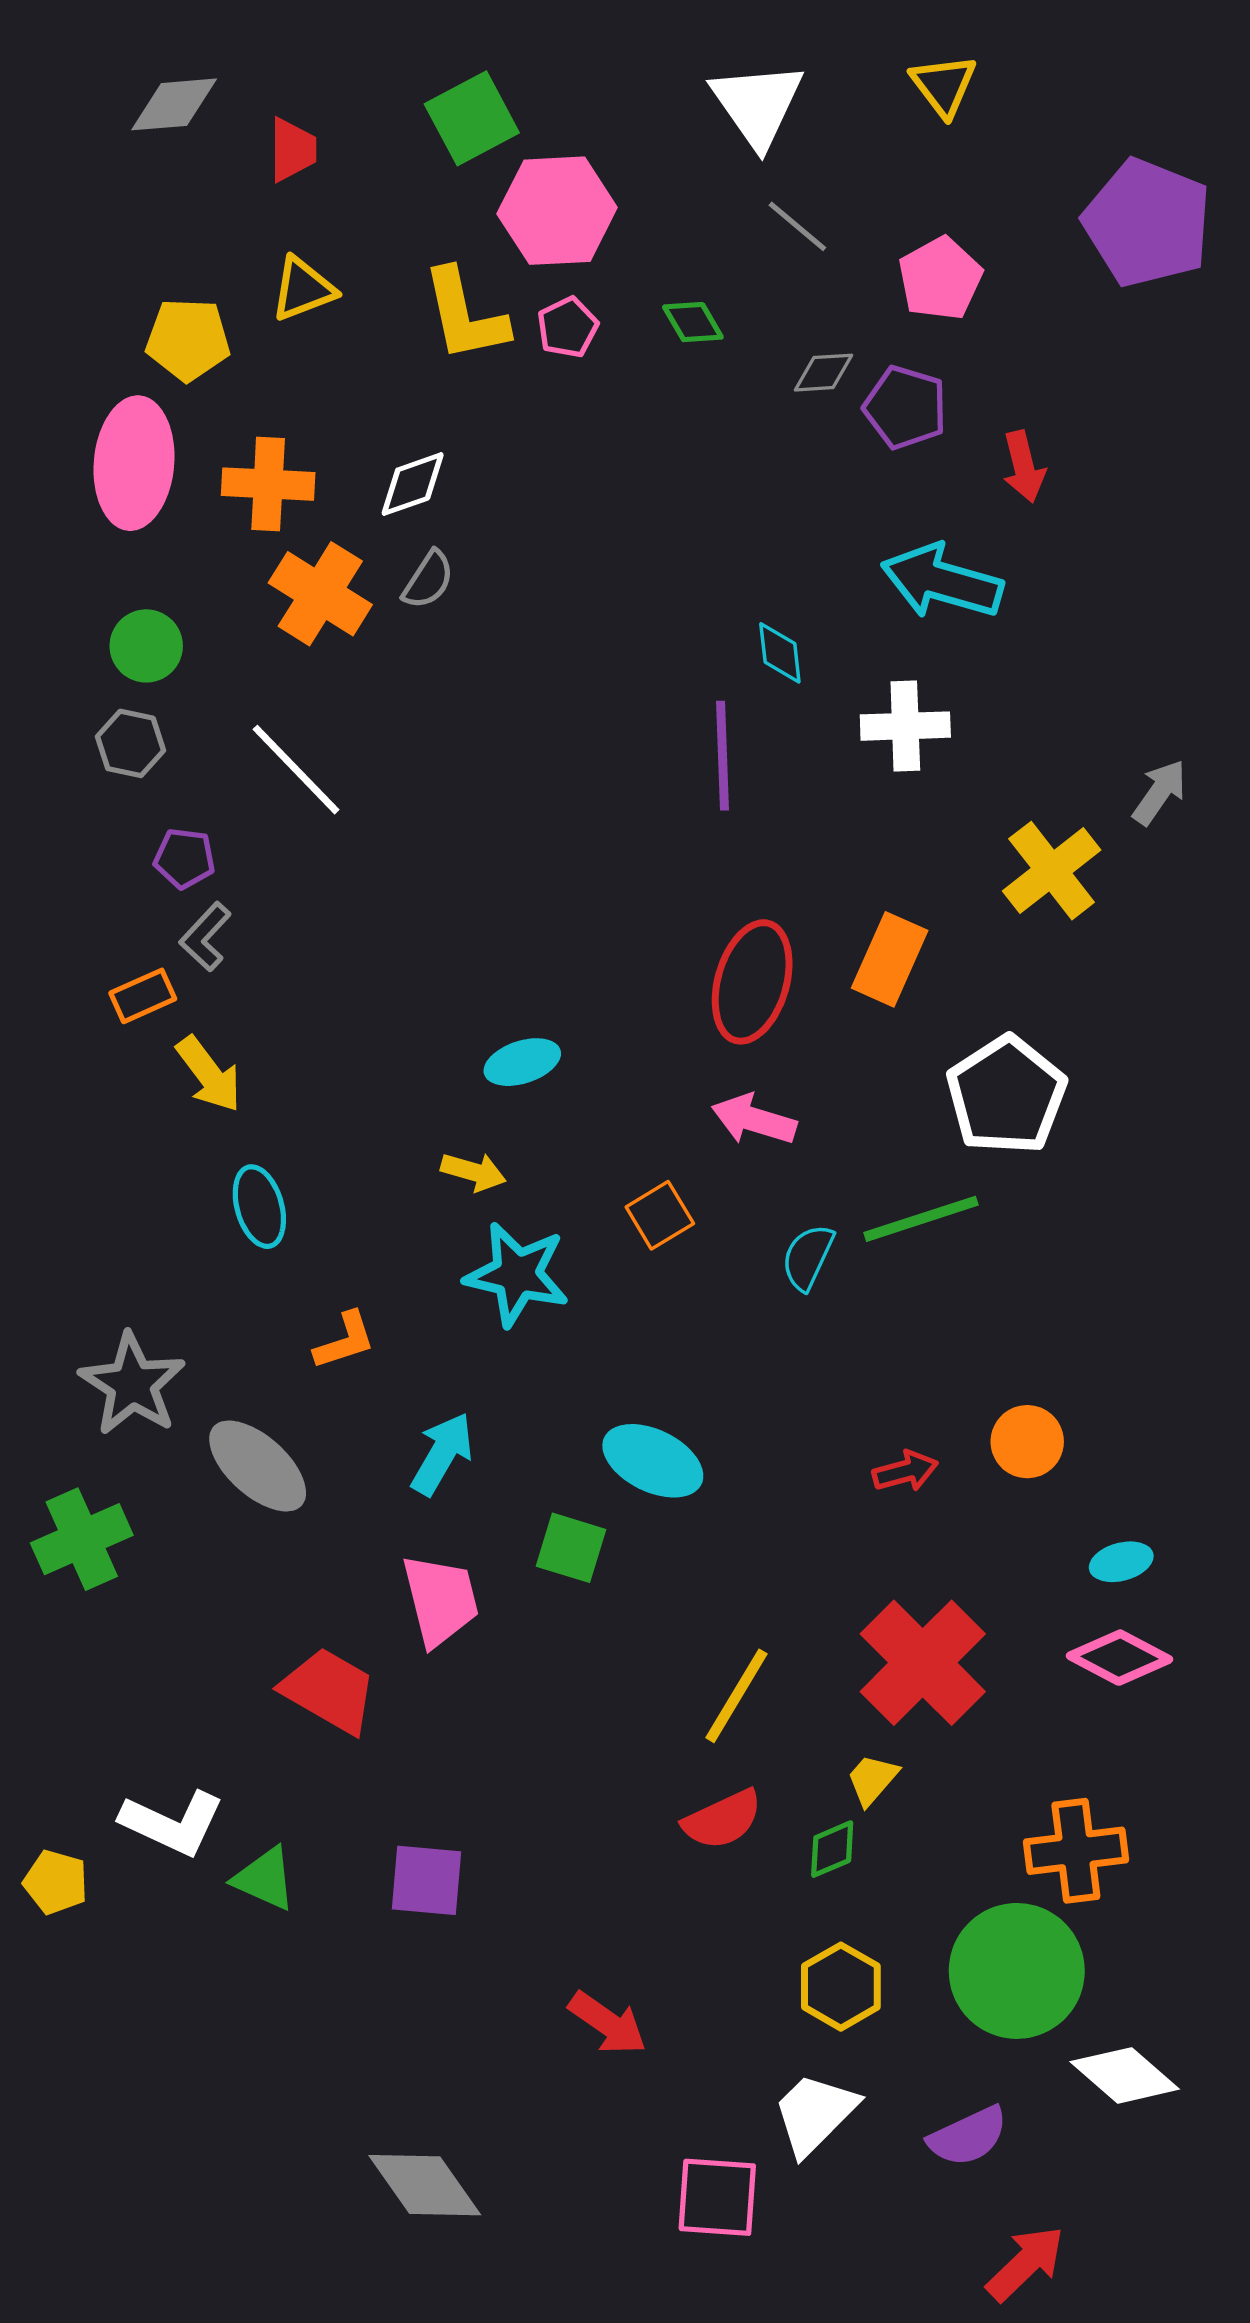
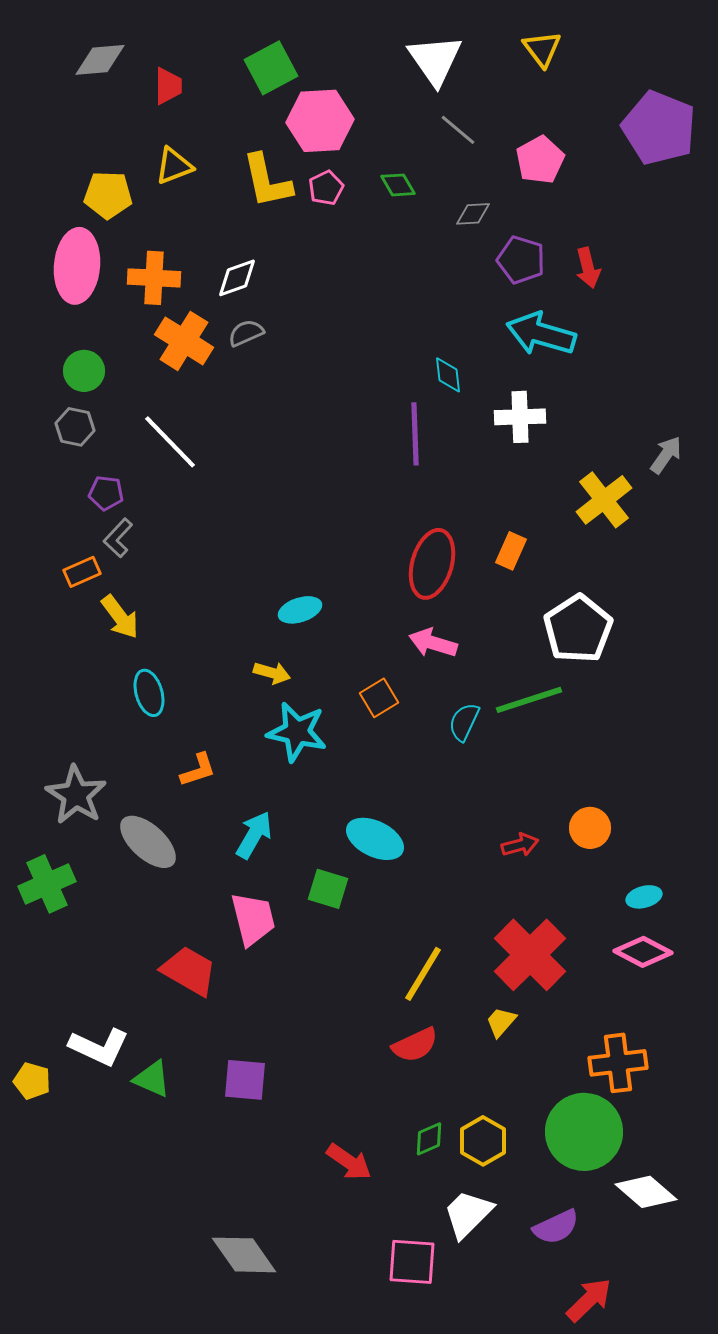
purple pentagon: (905, 407) -> (521, 260), moved
gray semicircle: (428, 580) -> (246, 333), turned -147
orange rectangle: (890, 959) -> (511, 551), size x0.7
green diamond: (832, 1849) -> (429, 1139), moved

